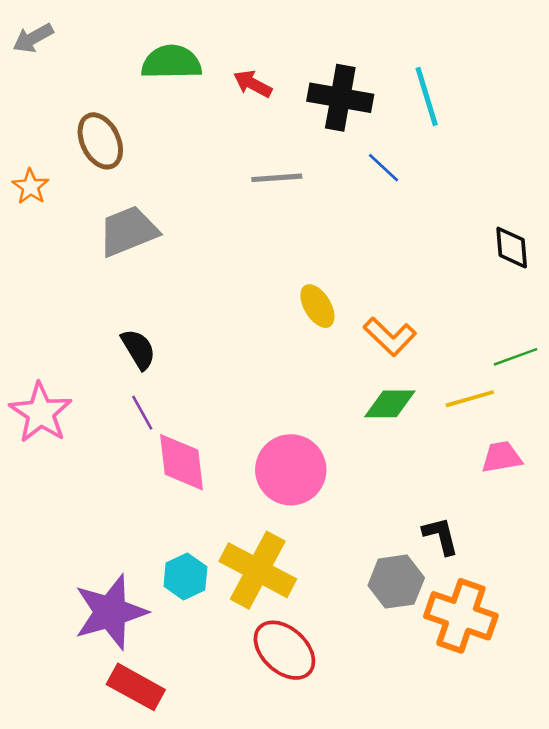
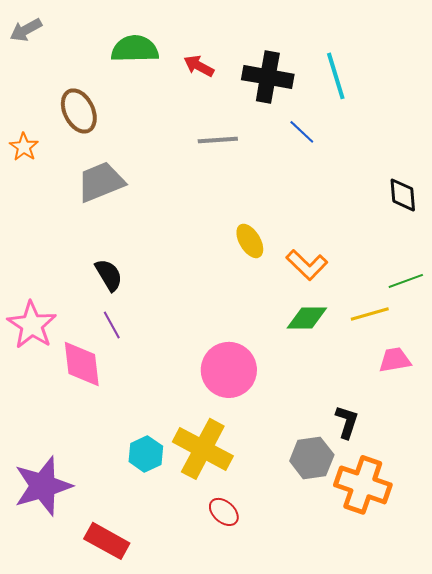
pink diamond: (182, 462) -> (82, 364), moved
black L-shape: (441, 536) -> (347, 422), turned 32
purple star: (110, 612) -> (43, 486), moved
red ellipse: (284, 650) -> (224, 512), size x0.6

